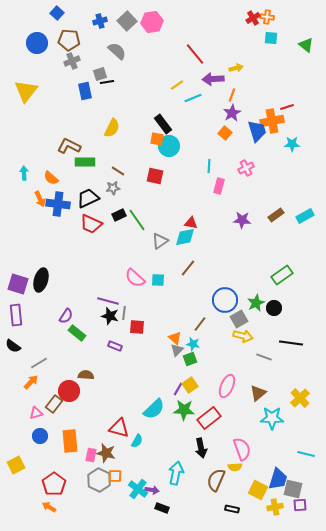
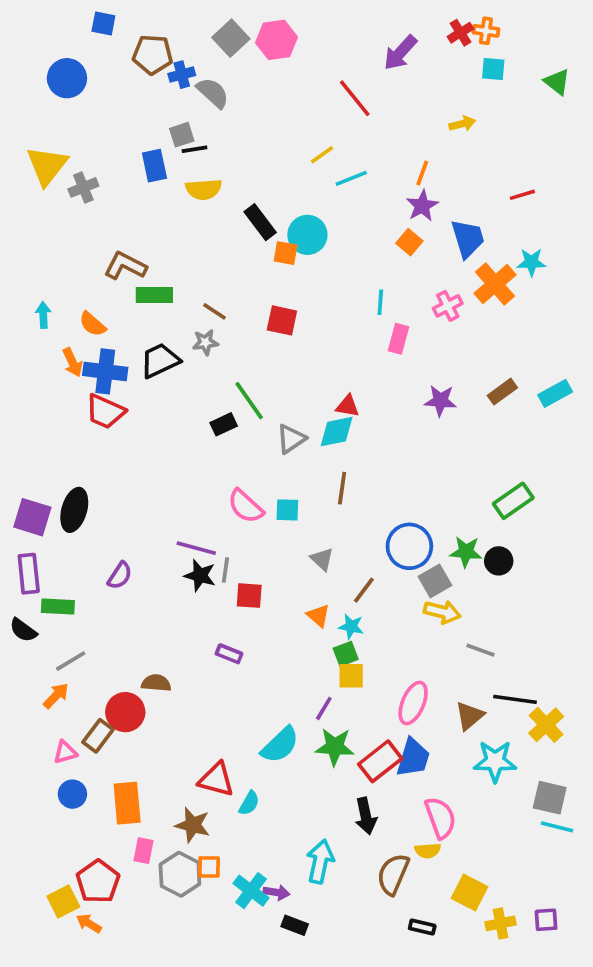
blue square: (57, 13) -> (103, 24), turned -32
blue cross: (100, 21) -> (182, 75), moved
brown pentagon: (69, 40) -> (153, 55), moved
gray cross: (72, 61) -> (83, 187), moved
yellow arrow: (236, 68) -> (462, 124), moved
purple arrow: (213, 79) -> (400, 53), moved, turned -45
orange cross: (272, 121) -> (495, 284), moved, turned -30
black rectangle: (163, 124) -> (260, 222), moved
yellow semicircle: (112, 128) -> (204, 189), moved, turned 60
cyan circle: (169, 146) -> (307, 235), moved
black rectangle: (119, 215) -> (224, 424), moved
red trapezoid: (91, 224) -> (105, 412), moved
brown line: (188, 268) -> (342, 488), turned -30
green star: (256, 303) -> (466, 552), turned 30
green rectangle: (77, 333) -> (58, 606), moved, turned -36
black line: (291, 343) -> (515, 699), moved
purple rectangle: (115, 346) -> (229, 654), moved
gray triangle: (177, 350) -> (322, 559), moved, turned -32
yellow square: (190, 385) -> (351, 676), moved, turned 35
pink rectangle: (91, 455) -> (143, 851), moved
yellow square: (16, 465) -> (63, 902), moved
blue trapezoid: (278, 479) -> (413, 758), moved
gray square: (293, 489) -> (550, 798), moved

